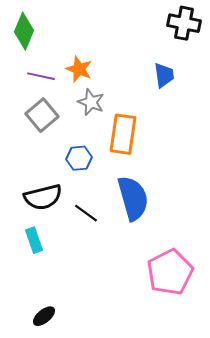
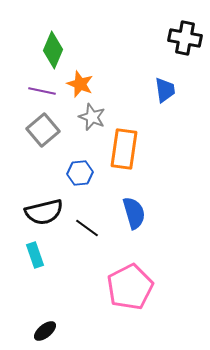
green diamond: (24, 31) -> (53, 50), moved
blue semicircle: (133, 198) -> (134, 213), size x0.7
pink pentagon: (170, 272) -> (130, 287), moved

